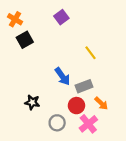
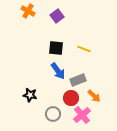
orange cross: (15, 19) -> (28, 11), moved
black square: (25, 40) -> (56, 48), moved, turned 35
yellow line: (90, 53) -> (84, 49), turned -32

